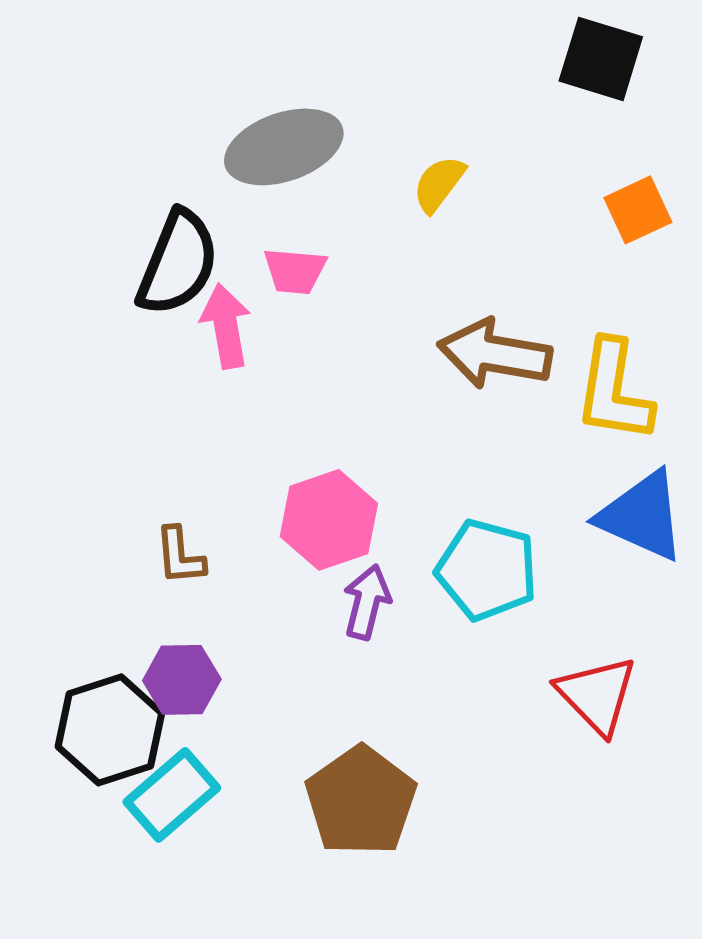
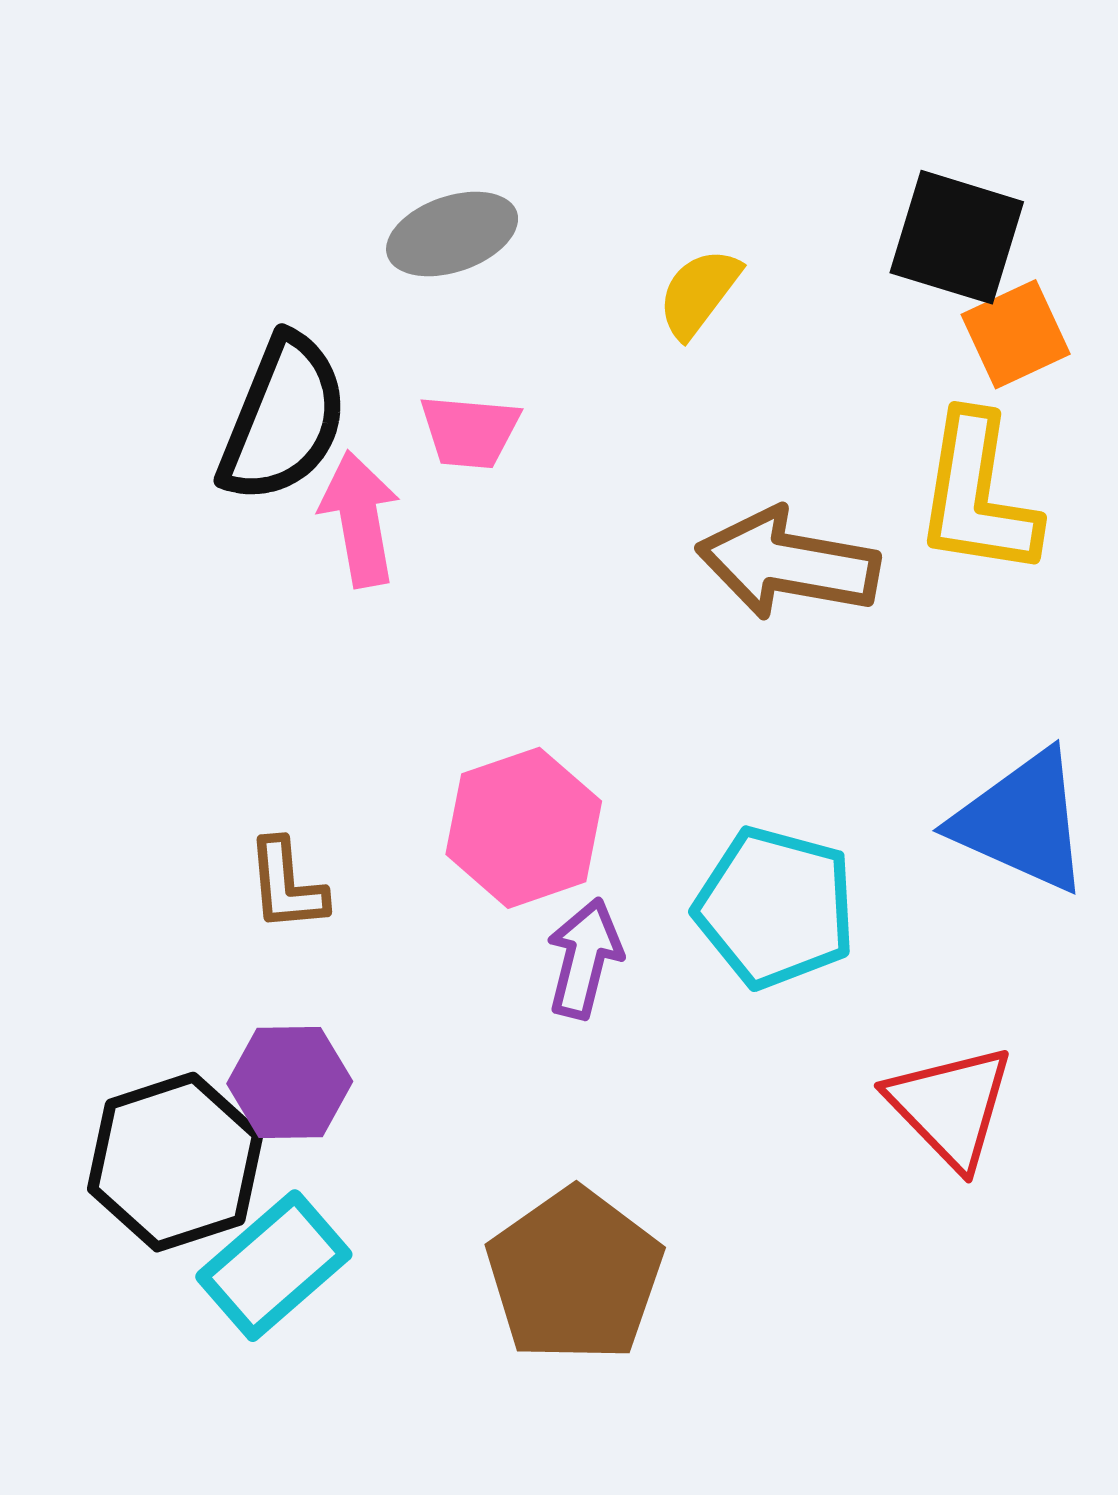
black square: (601, 59) -> (957, 237), moved
gray ellipse: (284, 147) -> (452, 234), size x0.7
yellow L-shape: (614, 391) -> (977, 495), moved

